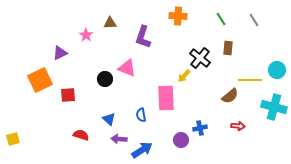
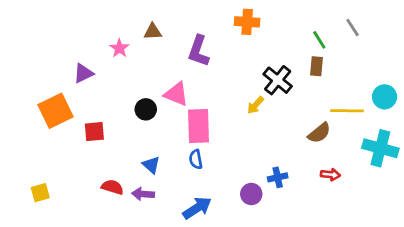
green line: (221, 19) -> (319, 40), moved
pink rectangle: (166, 98) -> (199, 126), moved
yellow square: (13, 139) -> (40, 193), moved
purple arrow: (119, 139) -> (143, 194), moved

